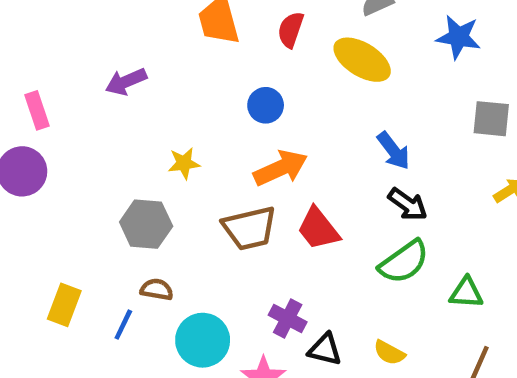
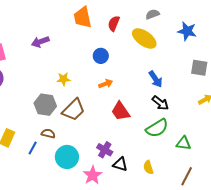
orange arrow: (281, 168) -> (106, 84), size x0.6
brown trapezoid: (249, 228) -> (73, 110), moved, turned -35
yellow semicircle: (389, 353) -> (148, 167), turned 40

